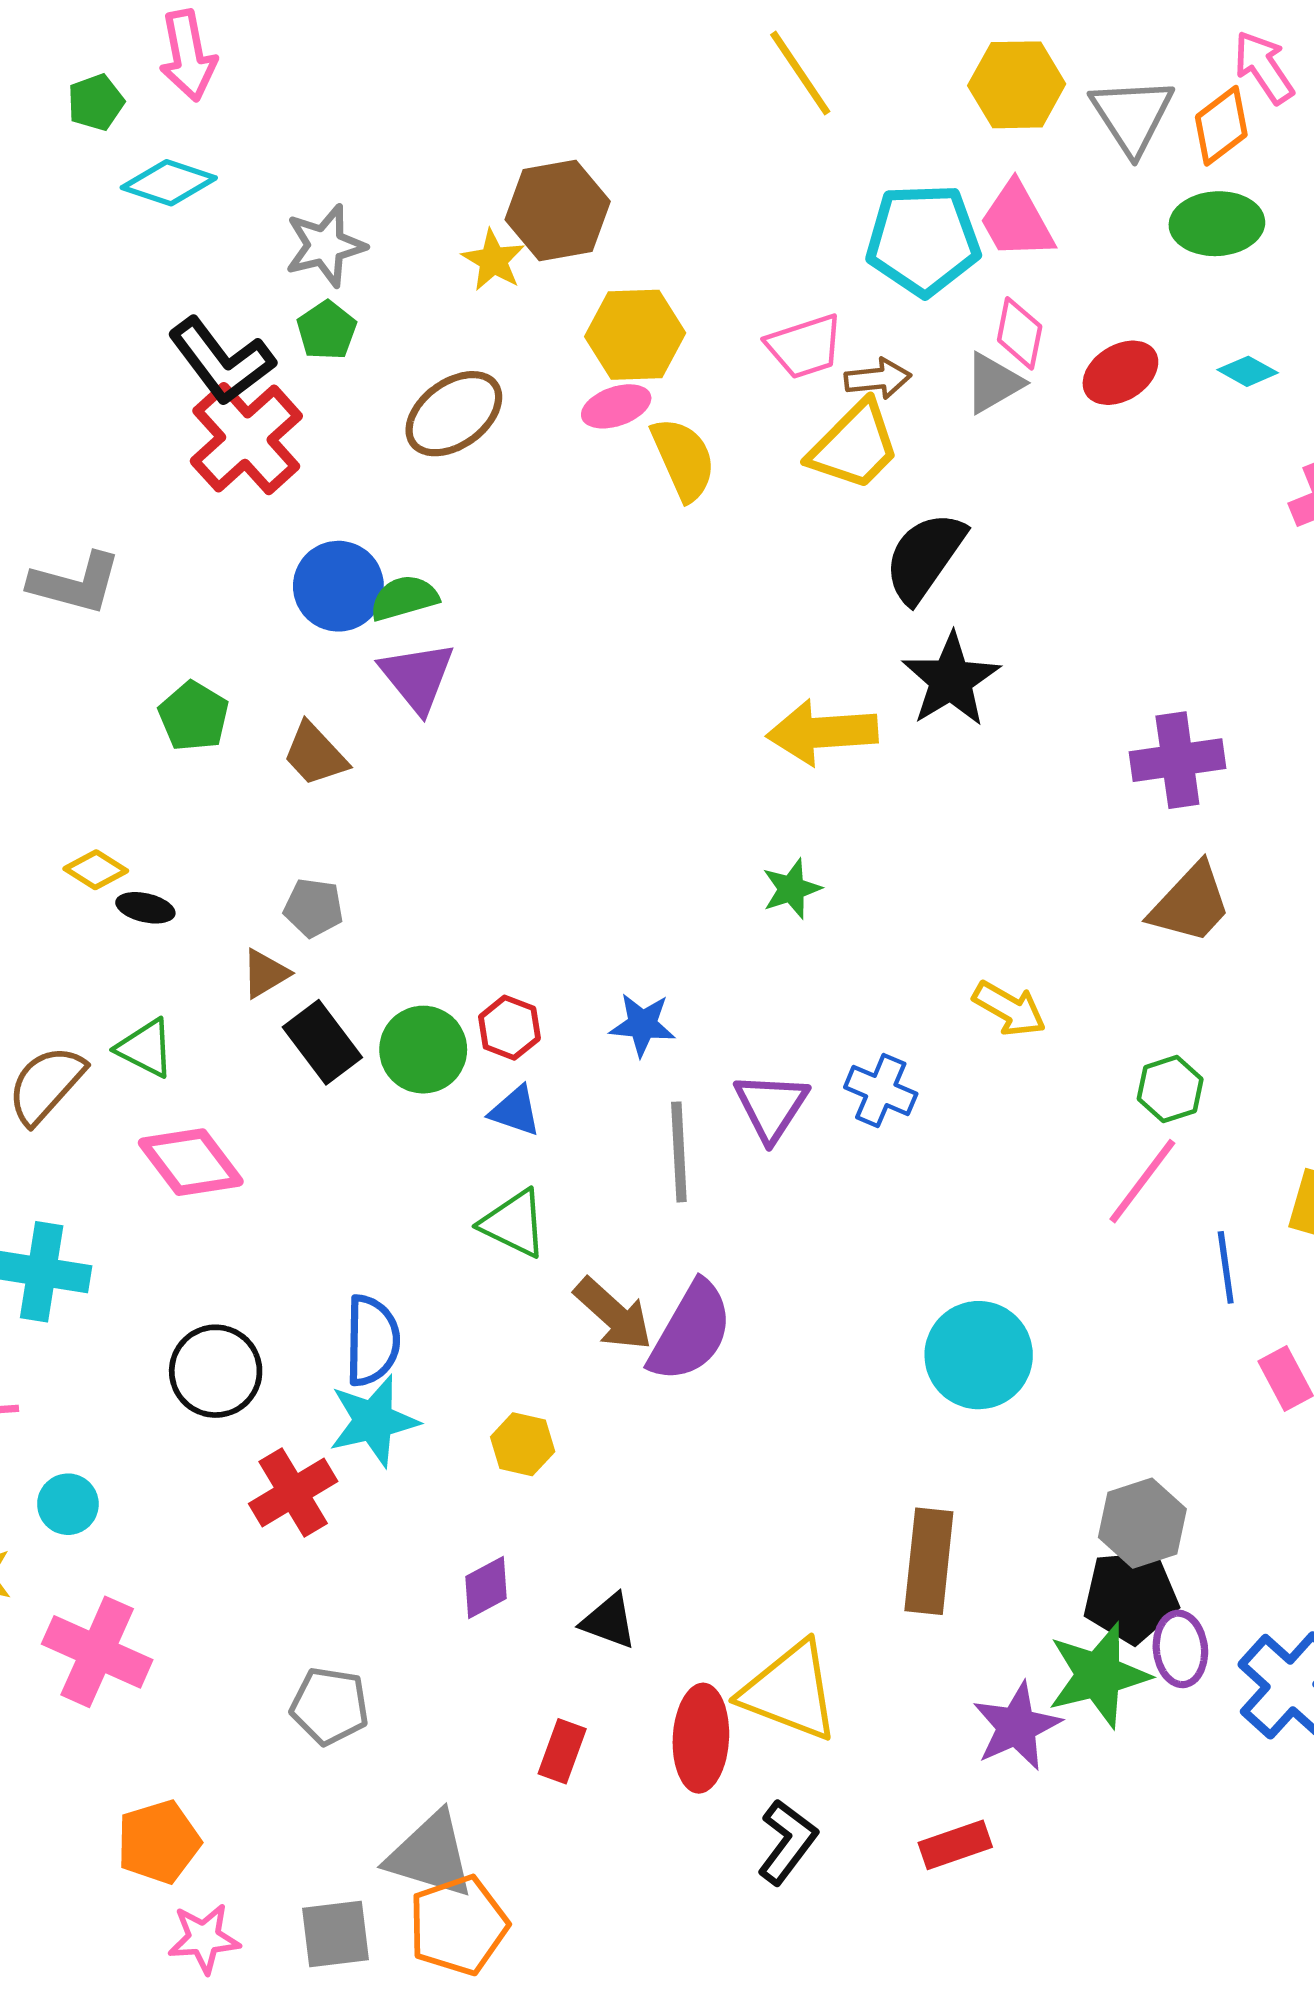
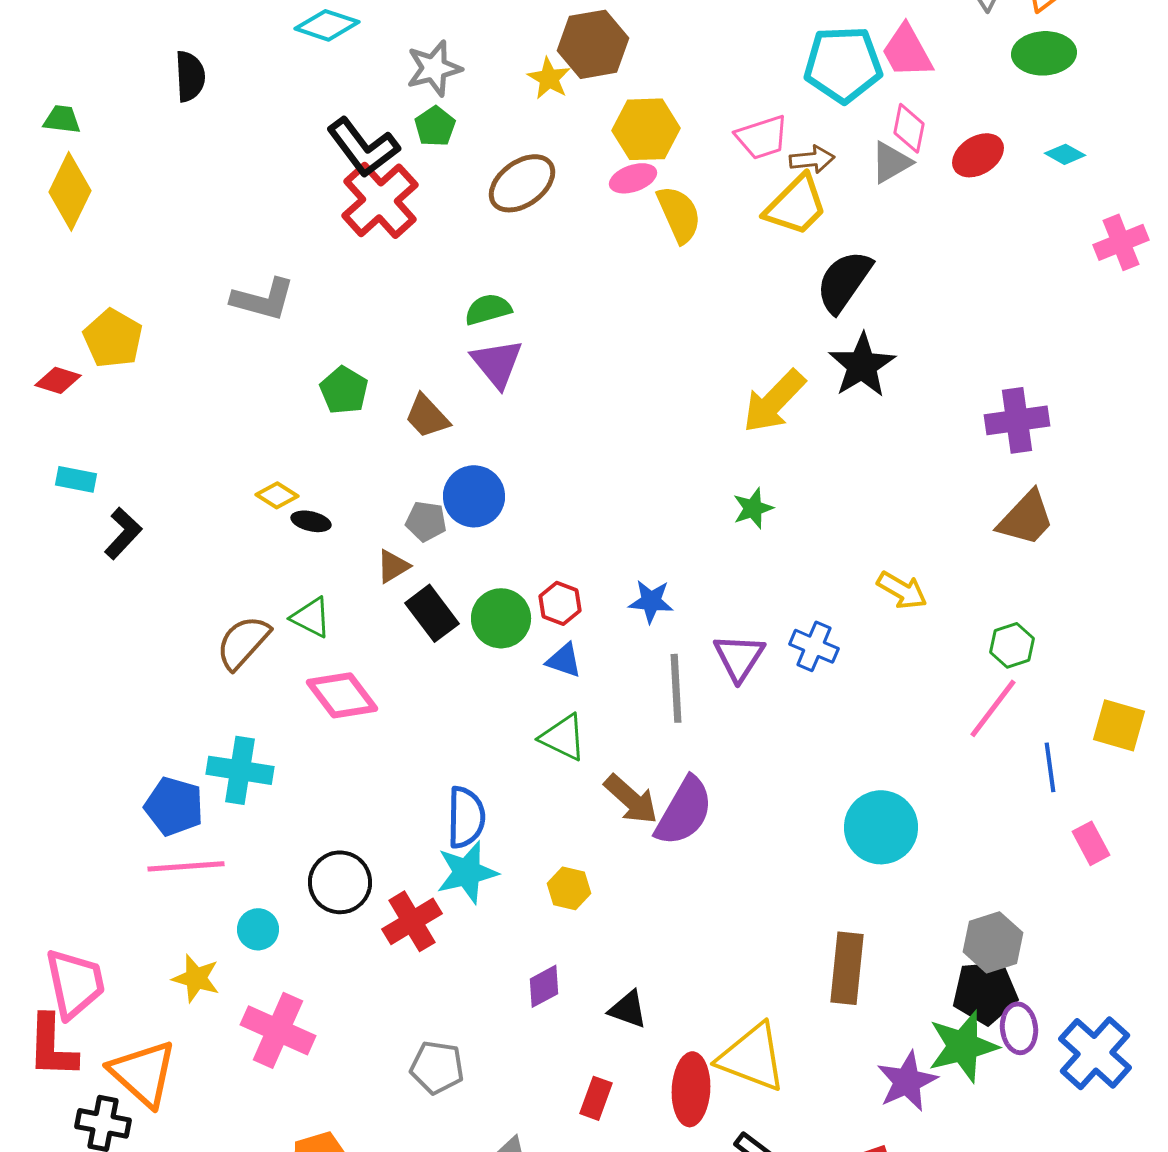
blue circle: (338, 586) -> (474, 496), moved
yellow arrow: (822, 732) -> (774, 401), turned -42
black circle: (216, 1371) -> (340, 882), moved

